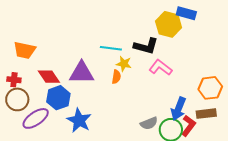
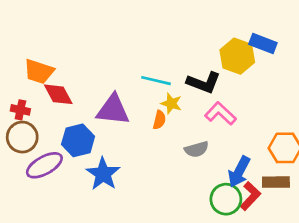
red diamond: (49, 77) -> (58, 94), moved
gray semicircle: (149, 123) -> (197, 149), moved

